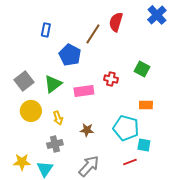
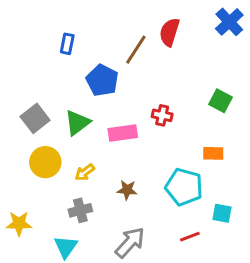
green square: (142, 69) -> (221, 101), moved
yellow arrow: (58, 118) -> (85, 172), turned 72
cyan square: (144, 145) -> (222, 213), moved
yellow star: (22, 162) -> (19, 223), moved

